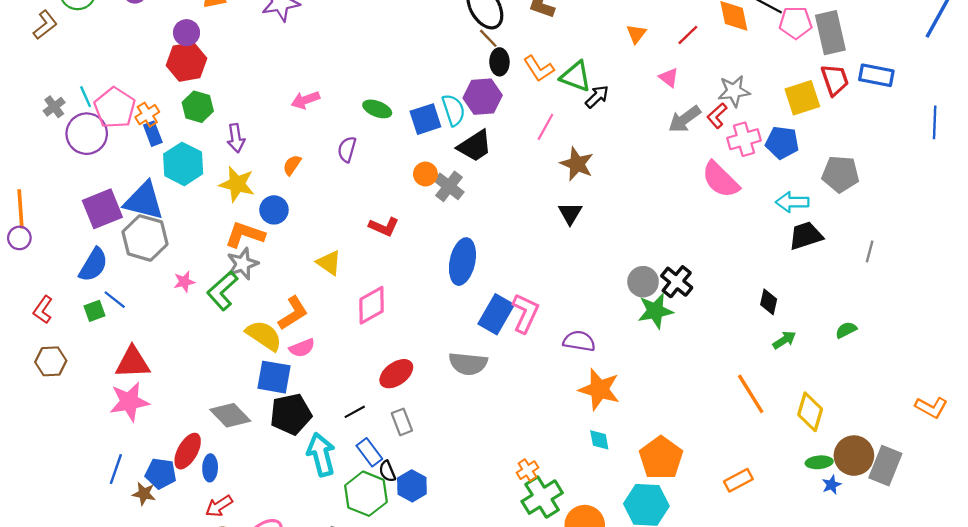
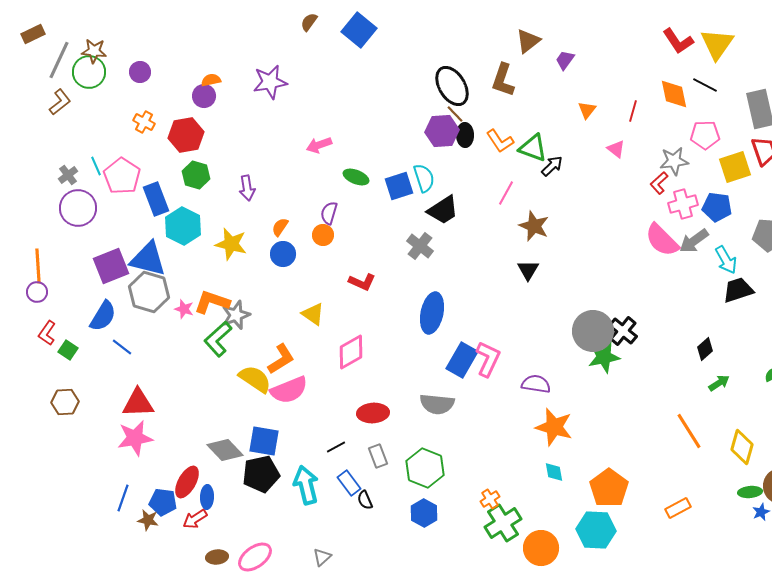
pink pentagon: (796, 23) -> (705, 135), moved
purple circle: (187, 33) -> (204, 96), moved
red line: (688, 35) -> (633, 111), turned -30
purple hexagon: (483, 97) -> (442, 131), moved
pink arrow: (305, 100) -> (319, 145), moved
orange cross: (147, 115) -> (144, 122), moved, turned -30
gray arrow: (685, 119) -> (694, 241), moved
purple circle: (87, 134) -> (78, 208), moved
blue rectangle: (153, 134) -> (156, 199), size x1.5
purple arrow: (236, 138) -> (247, 188), moved
orange circle: (425, 174) -> (323, 235), moved
cyan arrow: (792, 202) -> (726, 260), turned -120
blue circle: (274, 210) -> (283, 254), moved
orange L-shape: (245, 235) -> (212, 302), moved
pink star: (184, 282) -> (184, 309), moved, turned 30
gray circle: (643, 282) -> (593, 331), size x1.5
black diamond: (769, 302) -> (705, 349), turned 35
red L-shape: (43, 310) -> (47, 333), moved
green square: (95, 311) -> (68, 350), moved, turned -36
pink semicircle: (302, 348) -> (289, 390), size x1.6
red ellipse: (396, 374) -> (373, 413), turned 32
blue square: (274, 377) -> (264, 441), moved
black pentagon: (291, 414) -> (261, 474), moved
blue hexagon: (412, 486) -> (424, 513), moved
green hexagon: (366, 494) -> (425, 468), moved
red arrow: (219, 506) -> (195, 519), moved

